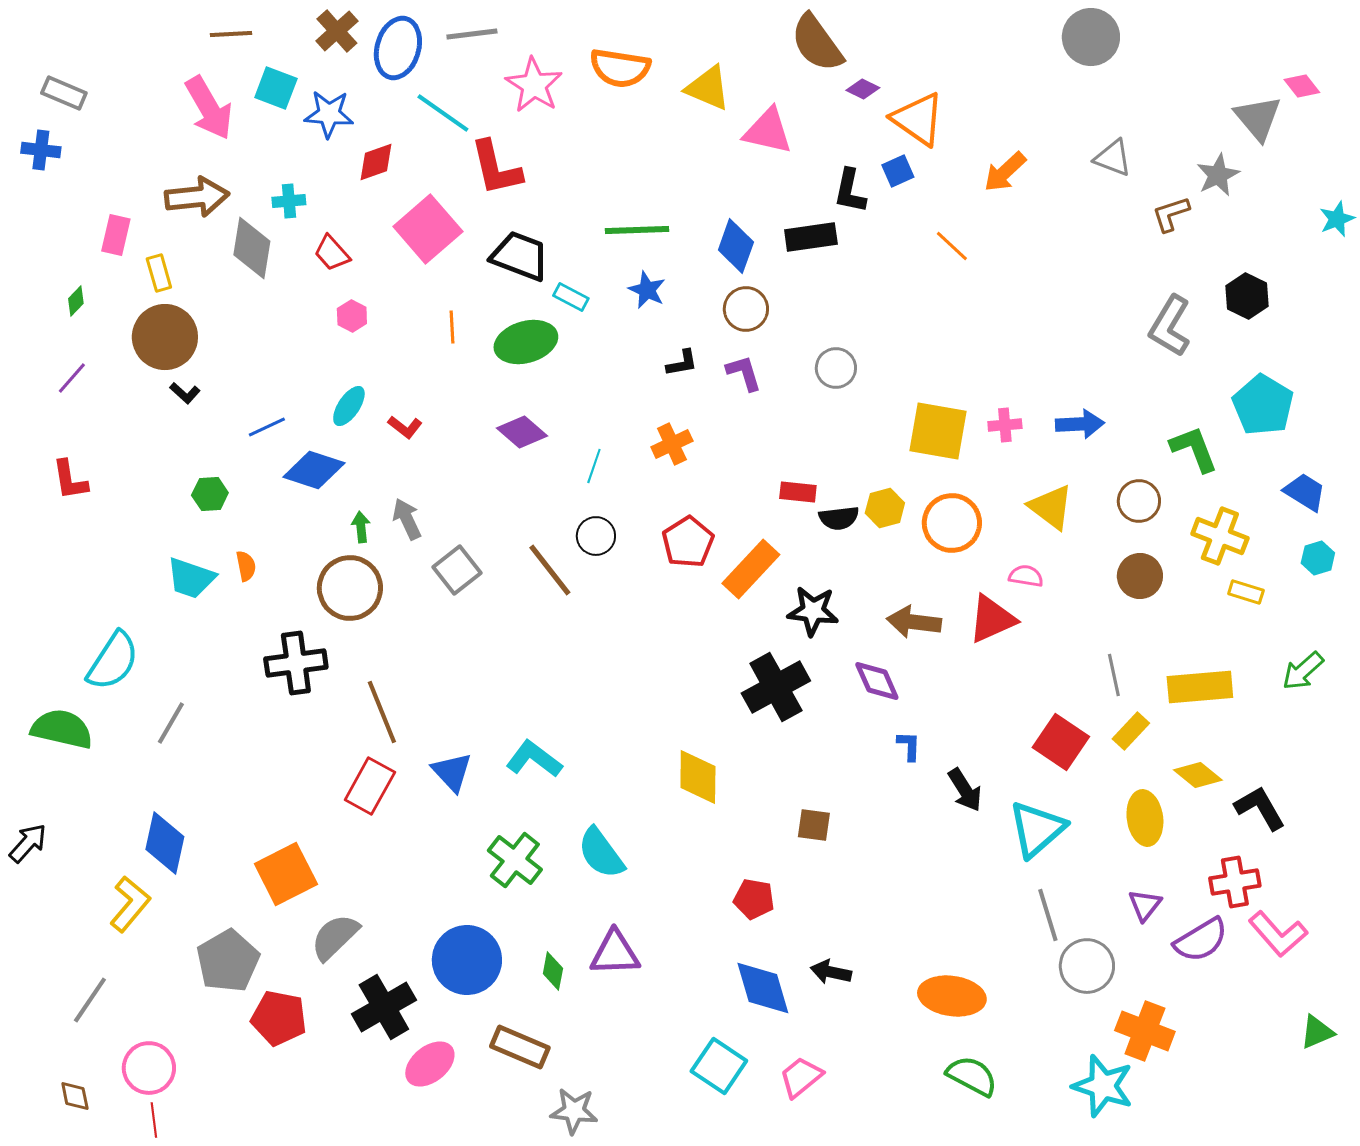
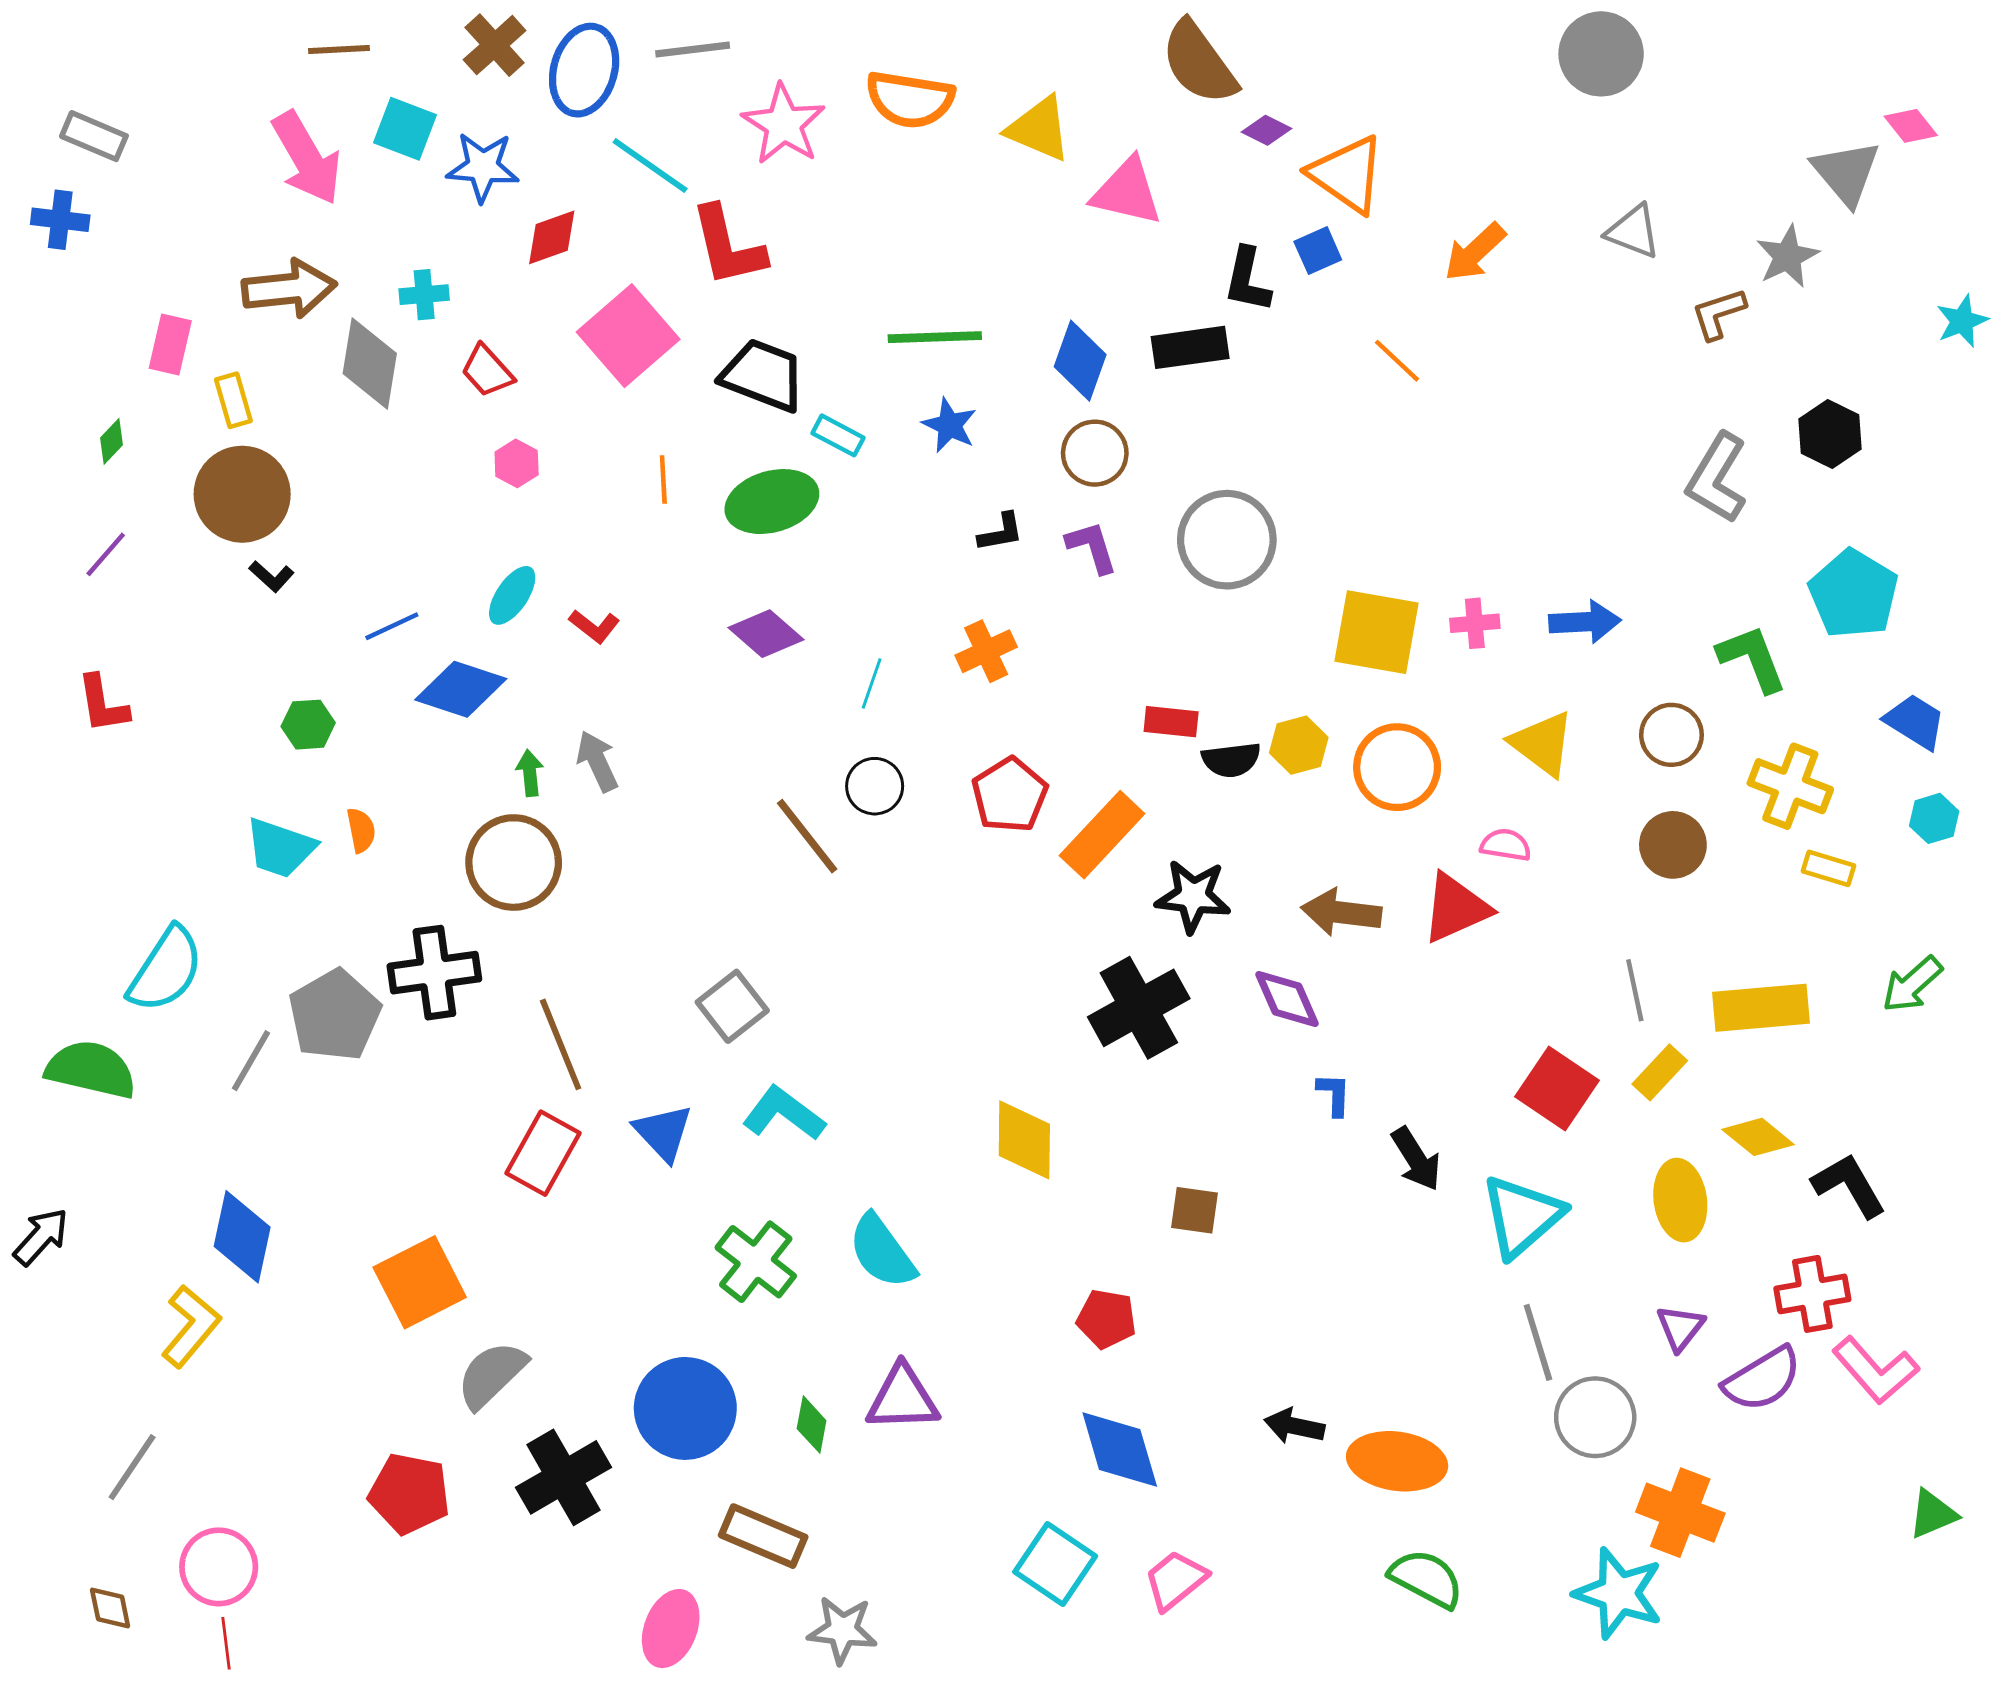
gray circle: (836, 368) -> (1227, 540), size x1.6
gray square: (457, 570) -> (732, 1006), moved
gray pentagon: (228, 961) -> (335, 1015), moved
black arrow: (831, 972) -> (1294, 1426), moved
pink ellipse: (430, 1064) -> (671, 1629), moved, turned -30

